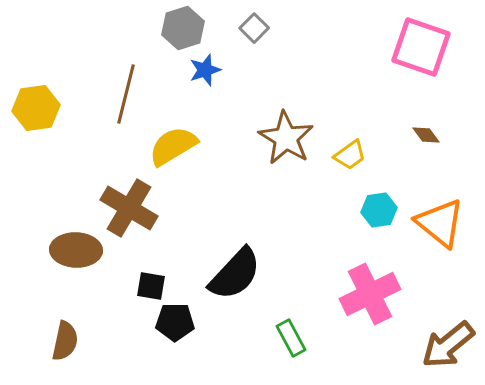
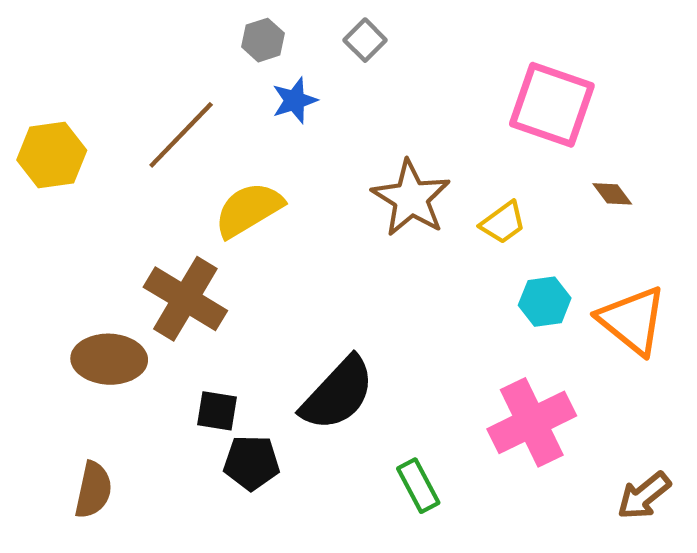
gray hexagon: (183, 28) -> (263, 40), size x0.7
pink square: (421, 47) -> (552, 105), moved
brown line: (126, 94) -> (181, 135), turned 30
brown arrow: (448, 345) -> (644, 496), size x0.7

